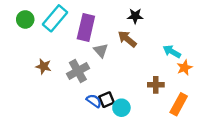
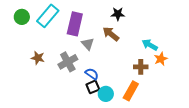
brown cross: (156, 85) -> (141, 67), moved
blue semicircle: (94, 101) -> (92, 74), moved
orange rectangle: (179, 104) -> (131, 91), moved

